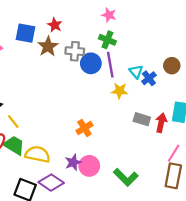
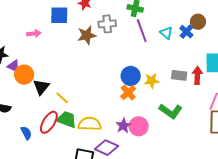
brown star: (48, 46) -> (87, 35), moved, turned 30
blue circle: (91, 63) -> (131, 76), moved
blue cross: (149, 78) -> (186, 32), moved
yellow star: (120, 91) -> (152, 81), moved
green L-shape: (126, 177) -> (171, 111), moved

